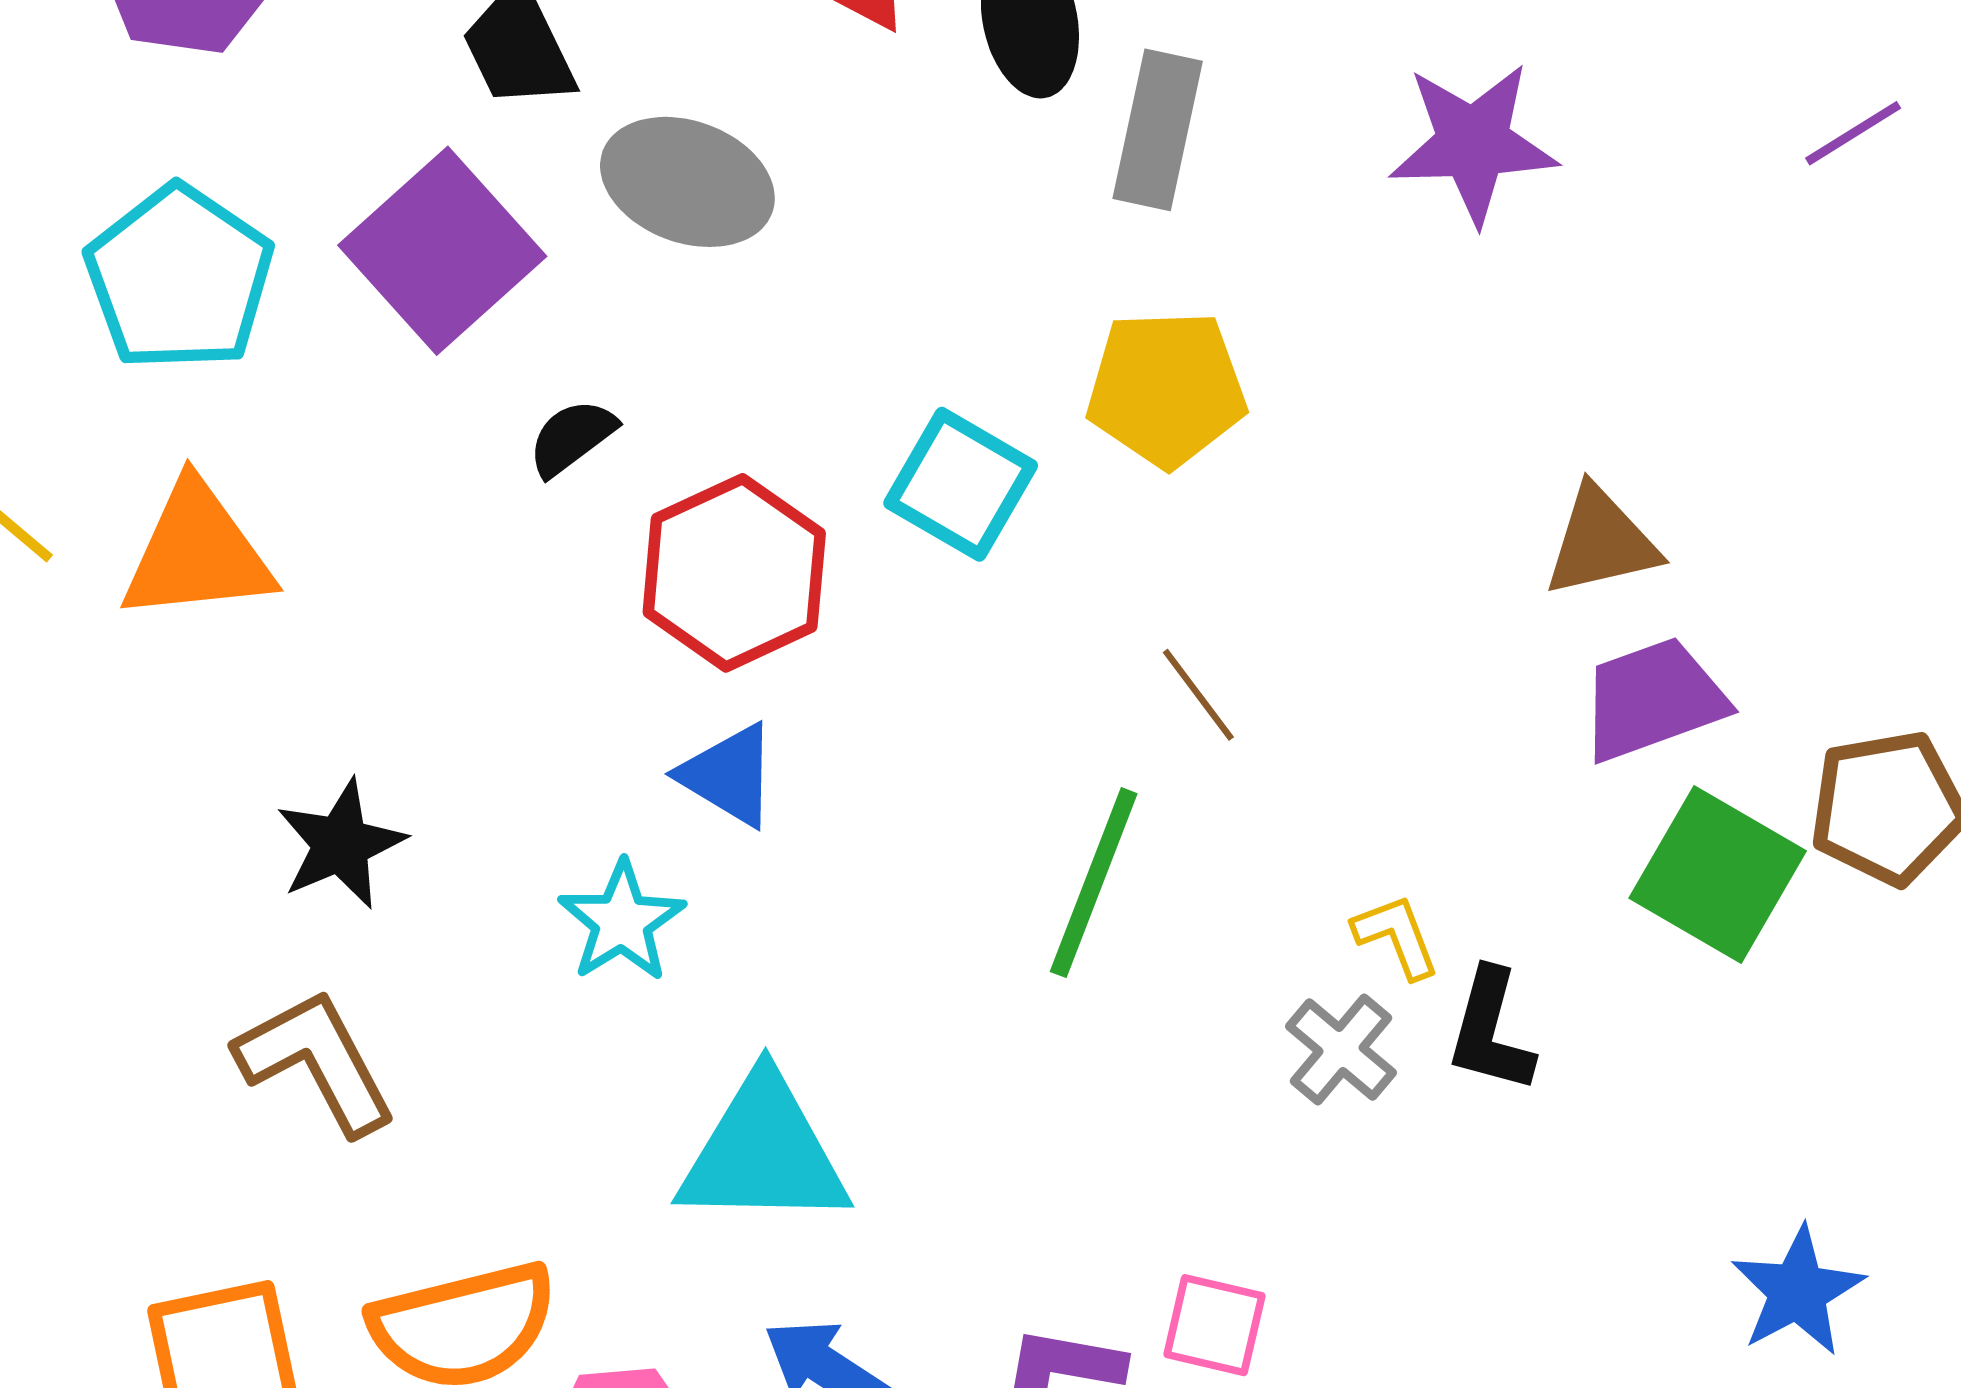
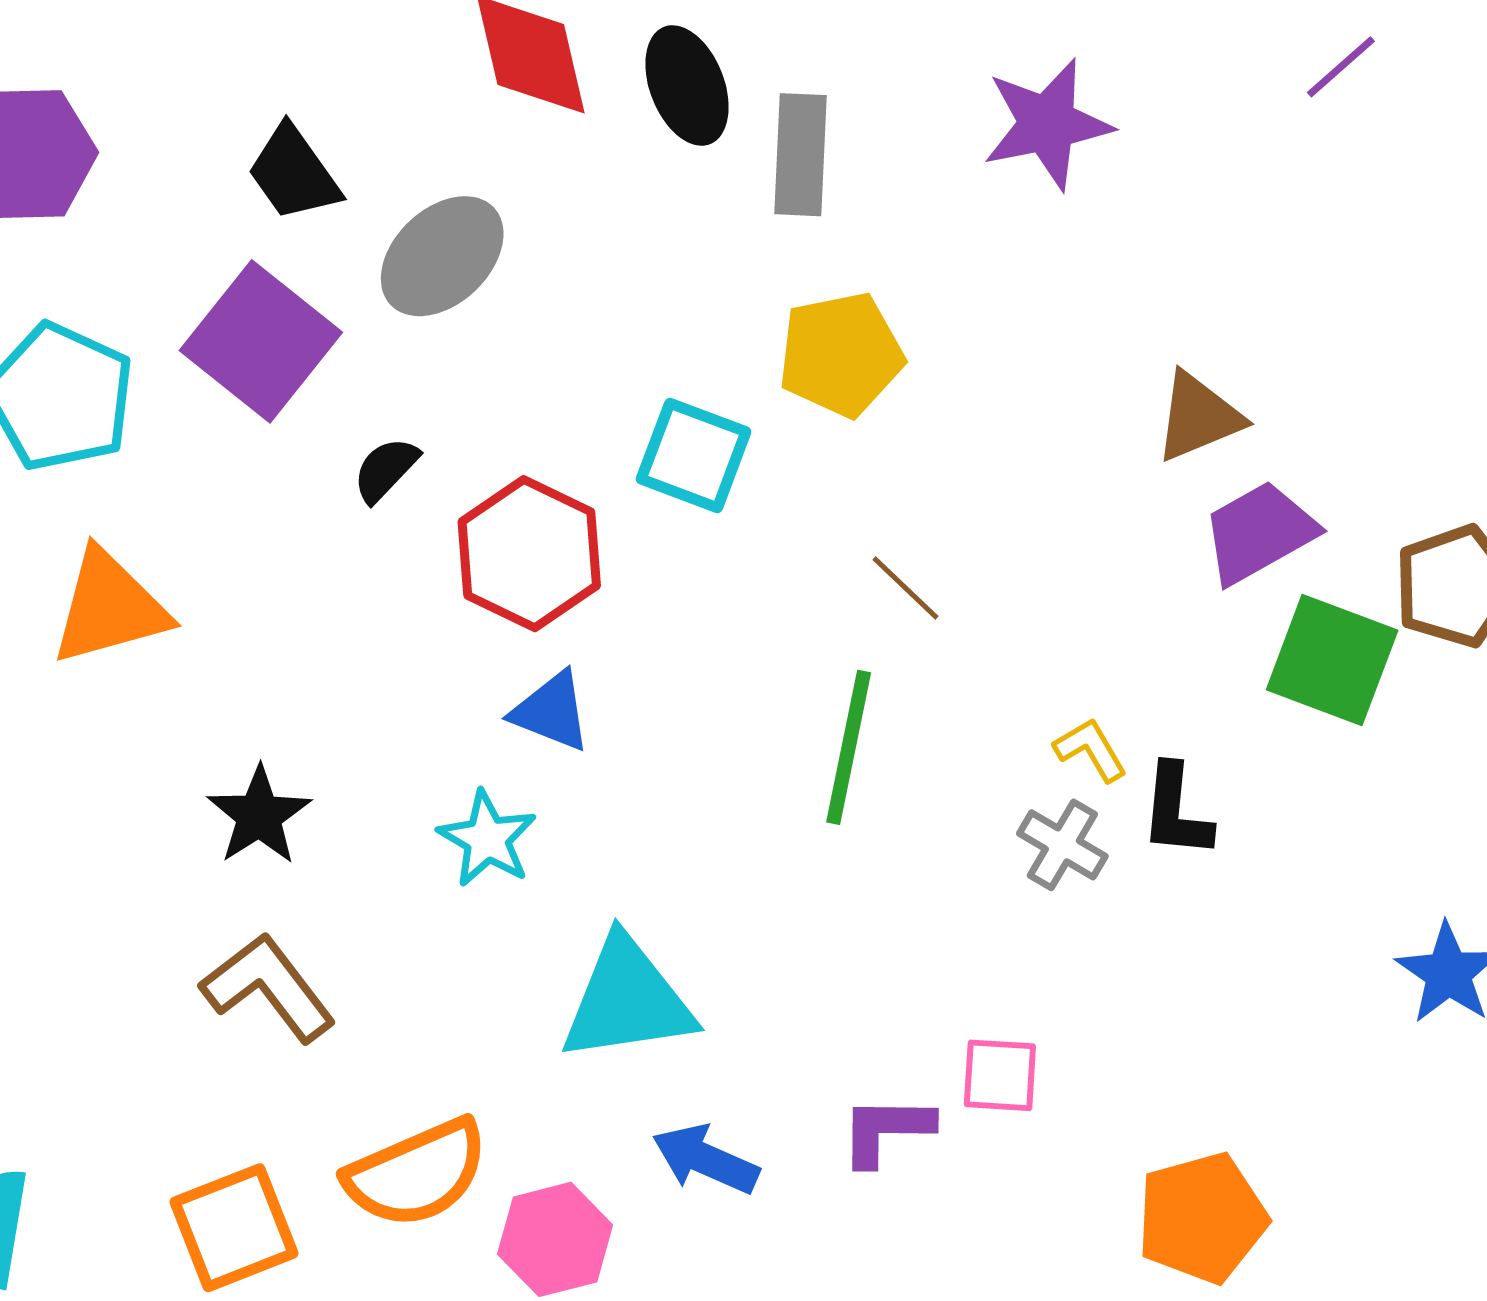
gray ellipse: (687, 182) -> (442, 256), turned -54

